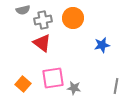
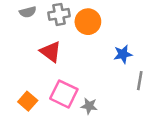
gray cross: (43, 20) -> (59, 14), moved
pink square: (53, 78) -> (64, 94), turned 35
gray line: (116, 86) -> (140, 81), moved

